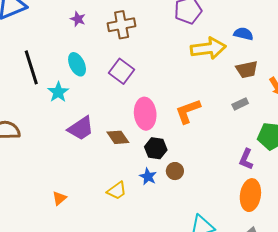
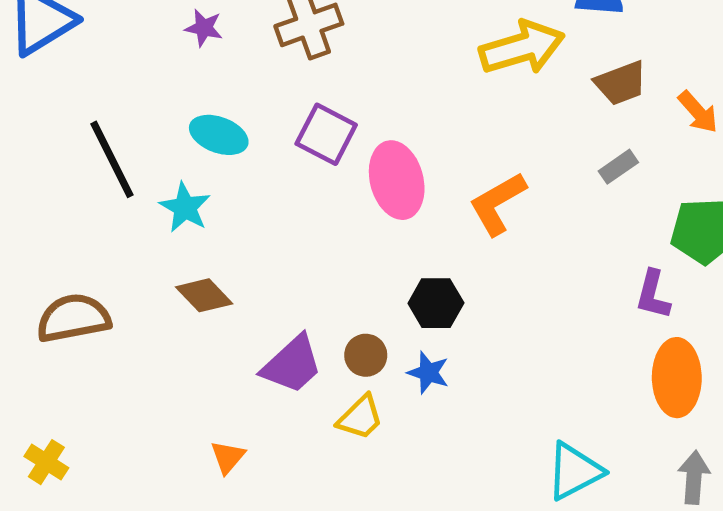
cyan ellipse: (77, 64) -> (219, 135), turned -35
pink ellipse: (145, 114) -> (397, 180), moved
purple trapezoid: (81, 128) -> (292, 364), moved
brown diamond: (118, 137) -> (204, 295), moved
brown circle: (175, 171) -> (366, 355), moved

